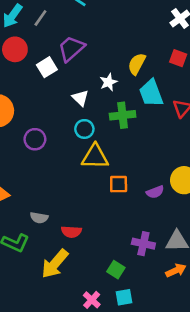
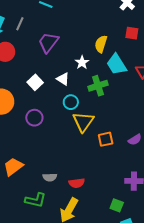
white square: (47, 67) -> (35, 82), moved
yellow triangle: (95, 157) -> (83, 122), turned -45

